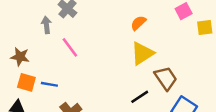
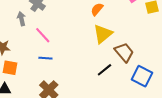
blue line: (49, 84) -> (45, 58), moved

